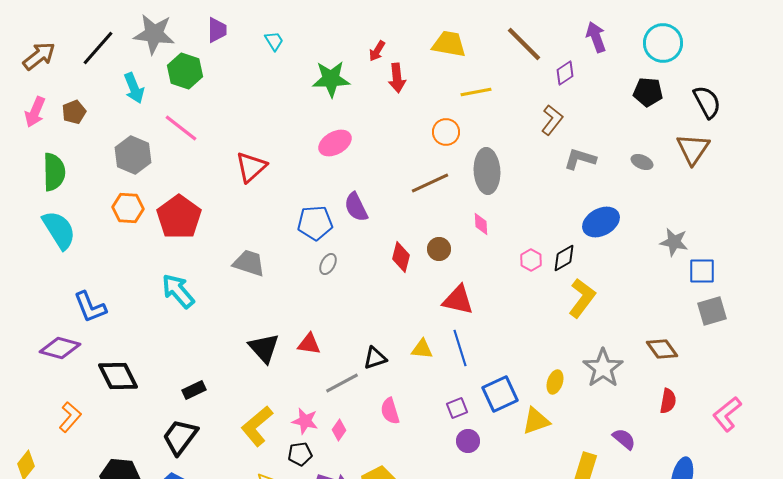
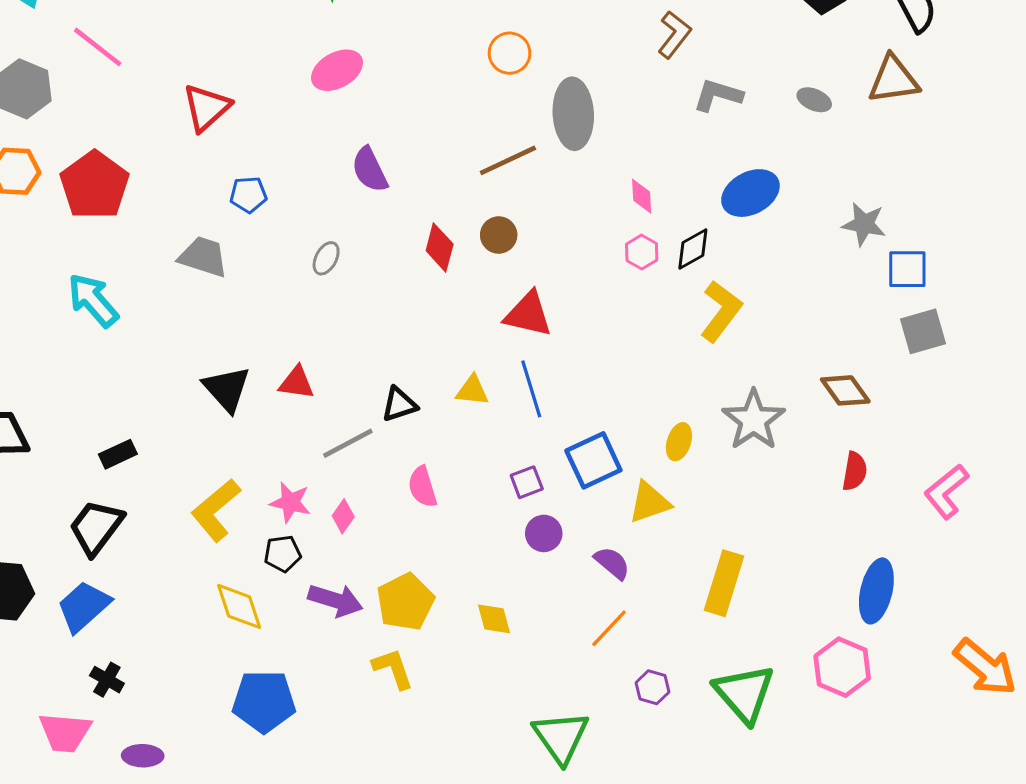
brown triangle: (693, 149) -> (893, 80), turned 48
brown line: (430, 183) -> (508, 160), moved
blue pentagon: (315, 223) -> (248, 195), moved, size x0.7
pink diamond: (481, 224) -> (642, 196), moved
purple semicircle: (624, 439) -> (612, 563), moved

